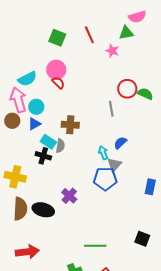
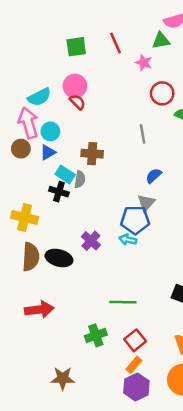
green square: (57, 38) -> (76, 47), turned -30
red circle: (127, 89) -> (162, 93), moved
cyan arrow: (103, 153) -> (128, 240), moved, turned -56

